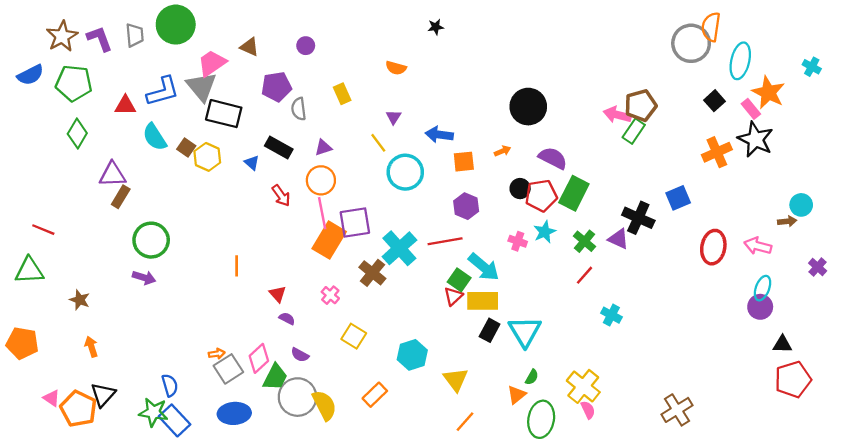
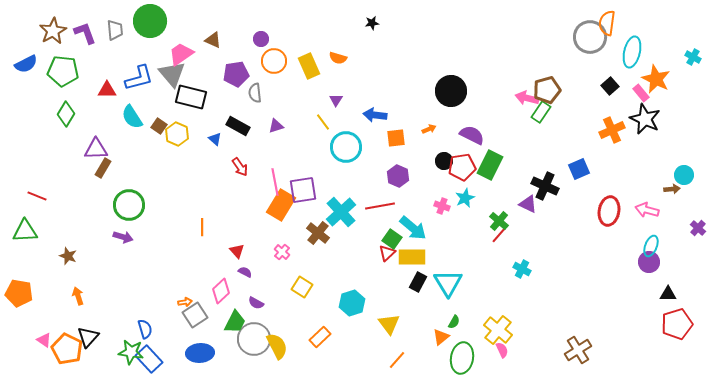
yellow rectangle: (342, 94) -> (309, 66), moved, size x1.4
orange circle: (321, 180) -> (274, 61), moved
green cross: (584, 241) -> (499, 221), moved
pink diamond: (259, 358) -> (221, 291), moved

